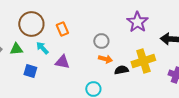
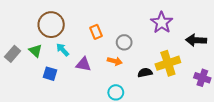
orange rectangle: (62, 29) -> (96, 32), moved
green triangle: (16, 49) -> (35, 51), turned 48
orange arrow: (105, 59) -> (115, 61), moved

